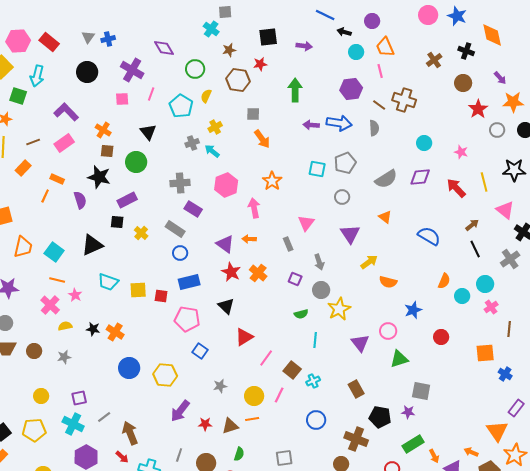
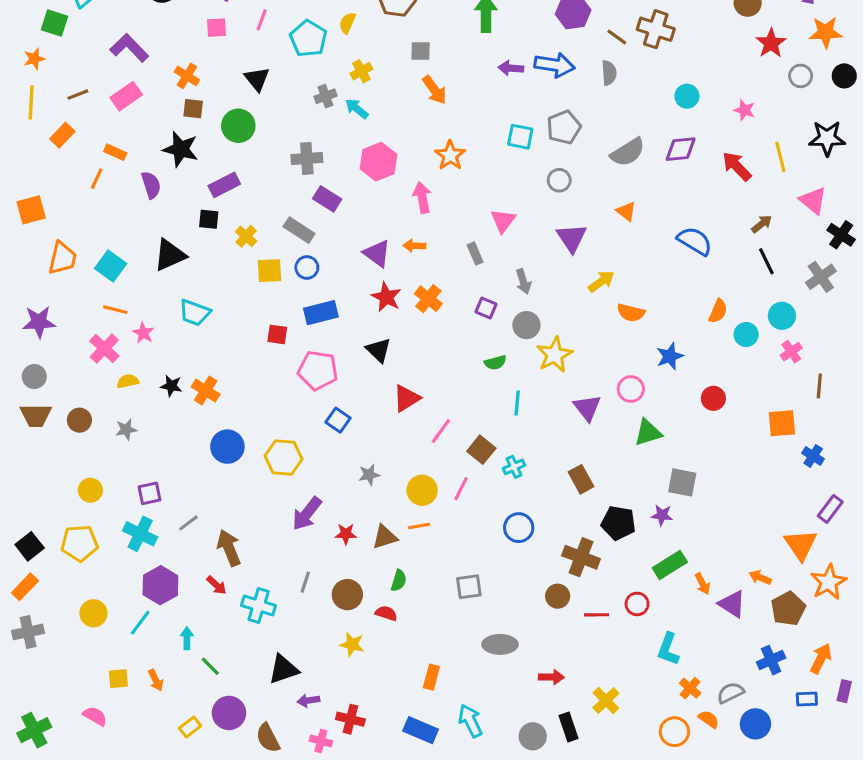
yellow square: (138, 290) -> (269, 271), moved

